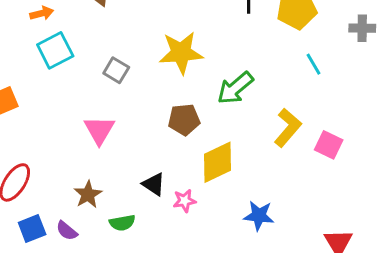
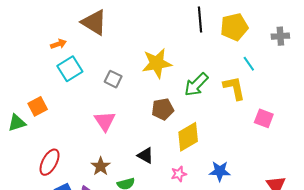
yellow L-shape: (288, 128) -> (234, 88), moved, turned -48
pink star: (185, 201) -> (179, 174), moved

